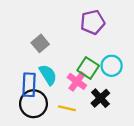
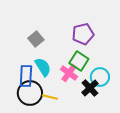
purple pentagon: (93, 22) -> (83, 34), moved
cyan circle: (112, 66) -> (100, 77), moved
yellow line: (67, 108) -> (50, 97), moved

